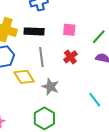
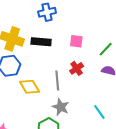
gray line: (41, 57) -> (57, 81), moved
gray star: (50, 87) -> (61, 107), moved

